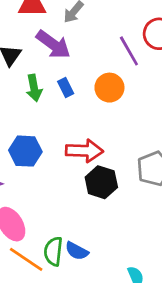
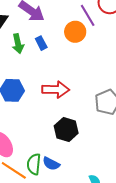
orange circle: (109, 88) -> (75, 32), moved
black hexagon: (101, 182) -> (66, 129), moved

